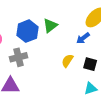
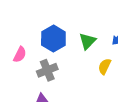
green triangle: (50, 26) -> (87, 41), moved

